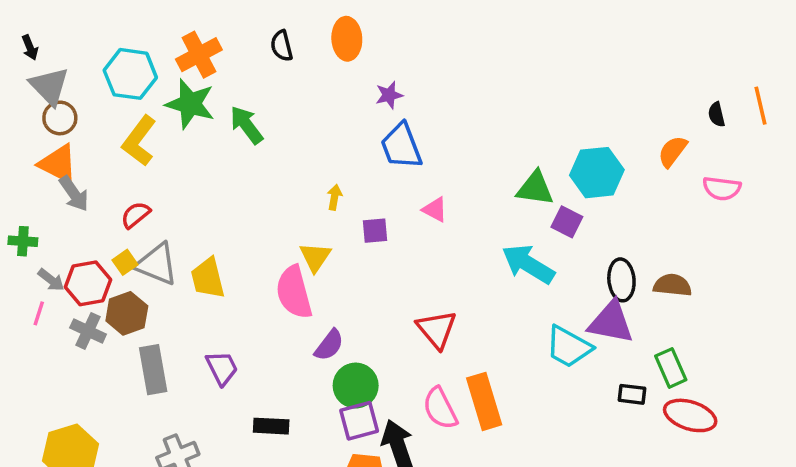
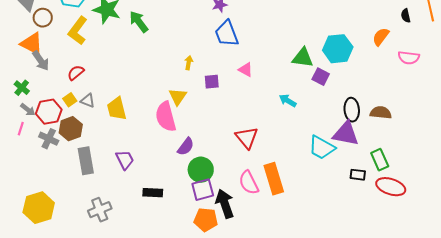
brown circle: (60, 118) -> (43, 18), moved
green cross: (23, 241) -> (22, 88), moved, turned 35
gray triangle: (157, 264) -> (88, 101), size x0.6
cyan arrow: (528, 264) -> (288, 101), moved, size x0.6

